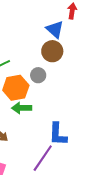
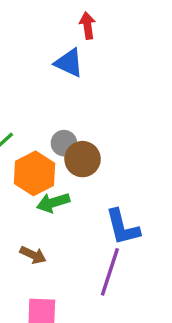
brown circle: (52, 51) -> (83, 159), moved

